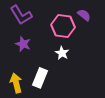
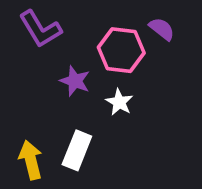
purple star: (23, 44) -> (75, 81), moved

